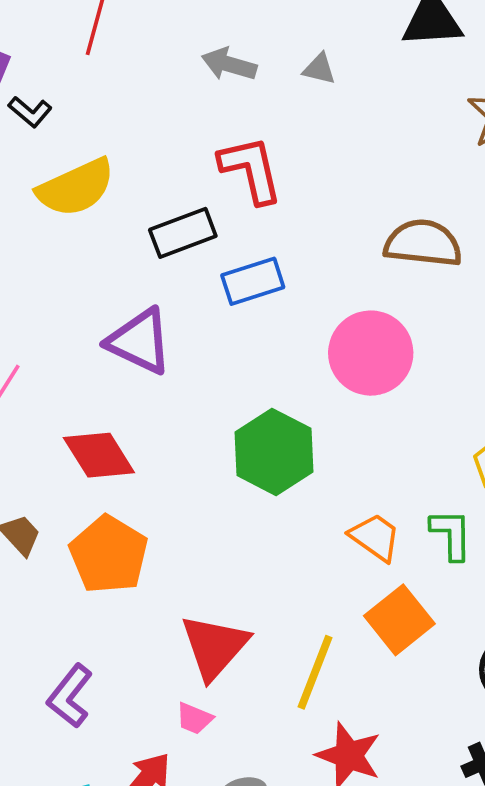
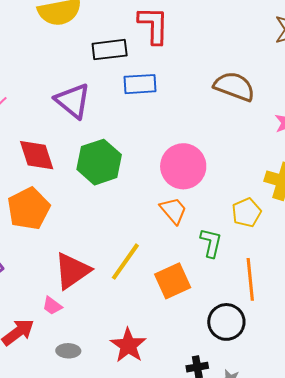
pink circle: (371, 353) -> (183, 166), moved
green hexagon: (274, 452) -> (99, 162), moved
orange trapezoid: (375, 537) -> (173, 210), moved
yellow line: (315, 672) -> (125, 262), moved

